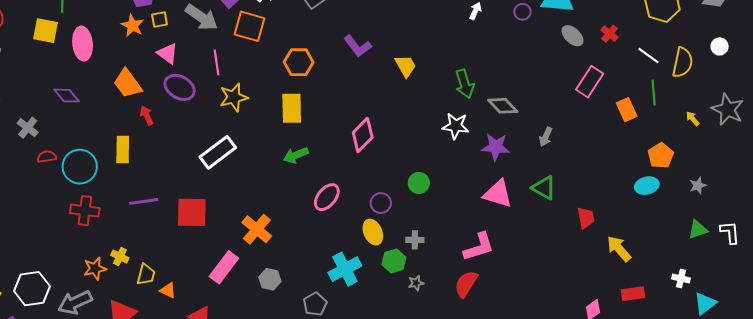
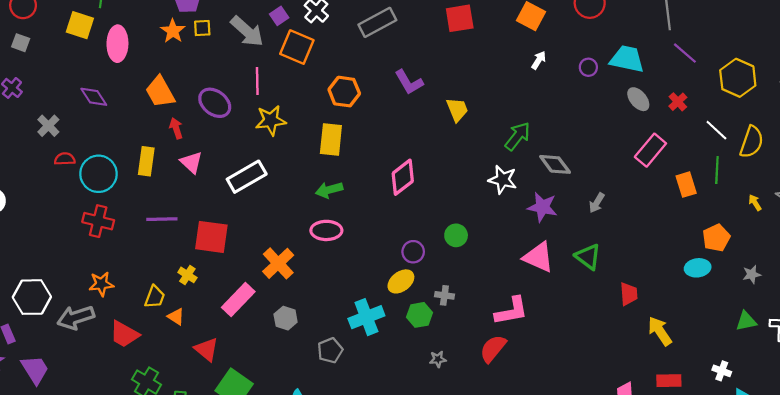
pink triangle: (168, 53) -> (191, 162), moved
green arrow: (465, 84) -> (518, 136), turned -132
pink ellipse: (327, 197) -> (326, 230), moved, turned 44
yellow ellipse: (373, 232) -> (401, 281), turned 70
yellow cross: (120, 256) -> (187, 275), moved
gray star: (416, 283) -> (438, 359), moved

